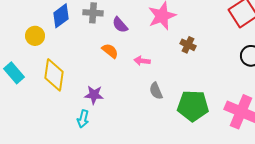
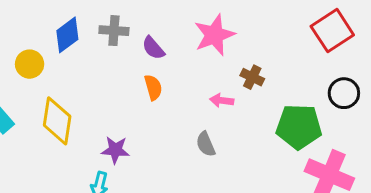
orange semicircle: (110, 51) -> (153, 87), moved, turned 36
pink arrow: (142, 61) -> (222, 100), moved
green pentagon: (193, 106) -> (299, 127), moved

